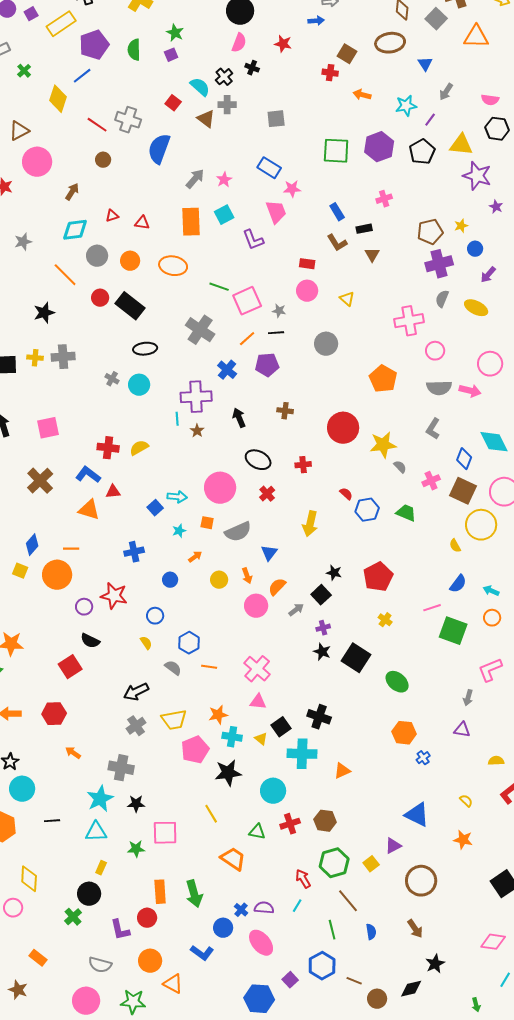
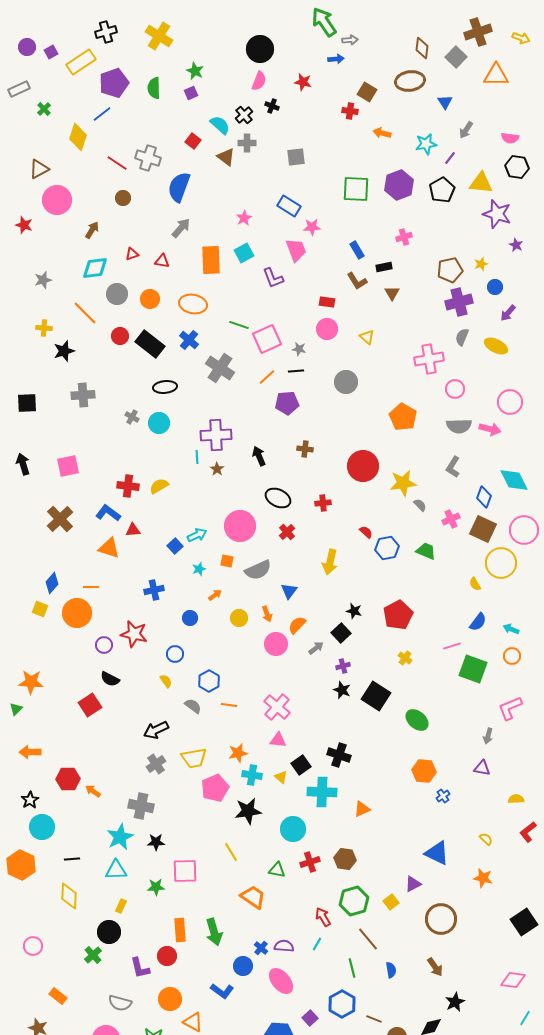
gray arrow: (195, 179) -> (181, 228), moved
yellow cross: (35, 358) -> (44, 328), moved
blue cross: (227, 370) -> (189, 340), moved
cyan arrow: (177, 497) -> (197, 535), turned -30
red hexagon: (54, 714) -> (68, 779), moved
yellow diamond: (29, 879) -> (69, 896), moved

